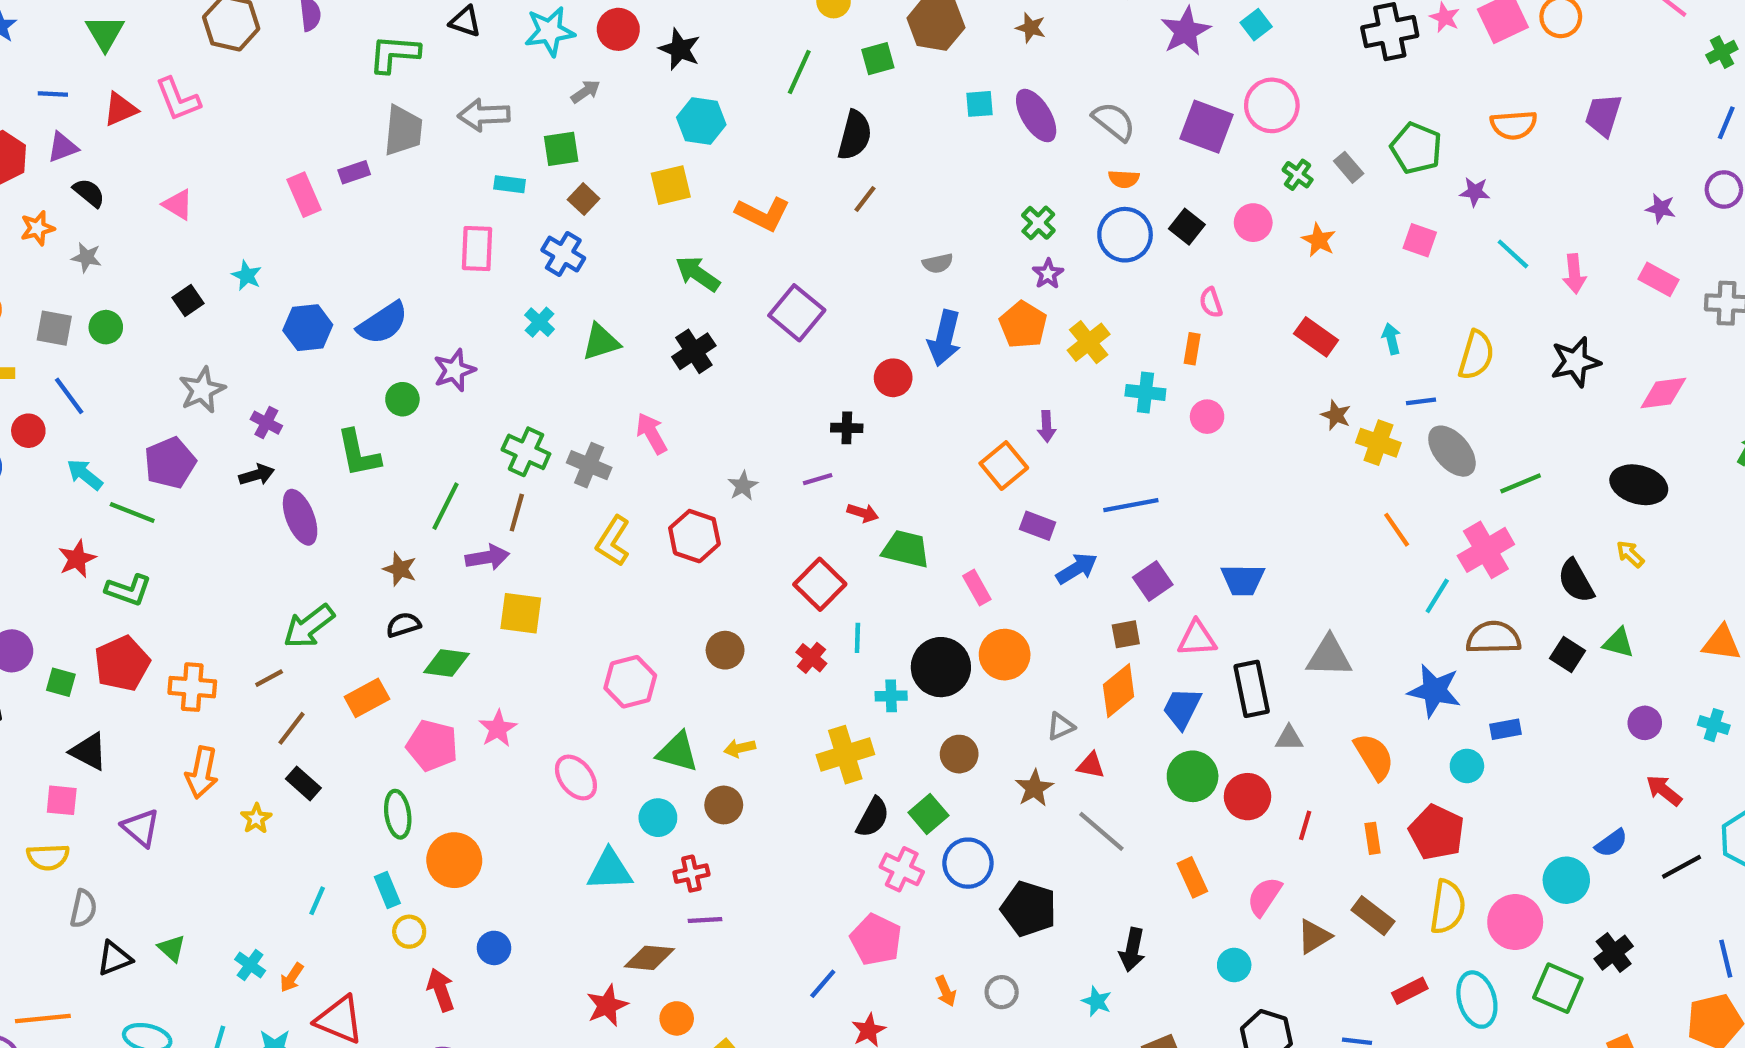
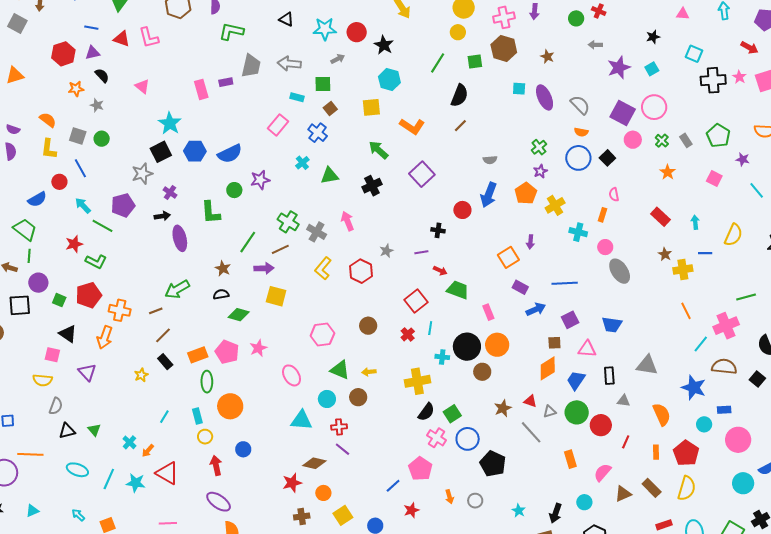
green L-shape: (394, 54) -> (231, 31), moved
red triangle: (120, 109) -> (122, 39), turned 36
pink circle: (1253, 223) -> (633, 140), moved
pink rectangle: (477, 249) -> (278, 125), turned 30
cyan star: (247, 276) -> (170, 123), size x1.6
black square: (188, 301) -> (161, 152), moved, size x1.5
yellow cross: (1378, 443) -> (683, 270), turned -36
gray ellipse: (1452, 451) -> (620, 271), moved
brown line: (517, 513) -> (280, 249), turned 42
black rectangle: (1252, 689) -> (609, 376), size x0.7
orange rectangle: (367, 698) -> (198, 355), moved
gray triangle: (1061, 726) -> (550, 412), moved
brown circle: (959, 754) -> (482, 372), moved
orange arrow: (202, 772) -> (105, 337), moved
purple line: (705, 920) -> (342, 449), turned 35
pink circle: (1515, 922) -> (738, 440), moved
black arrow: (1132, 950) -> (556, 513), moved

